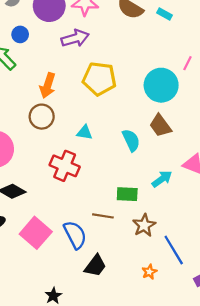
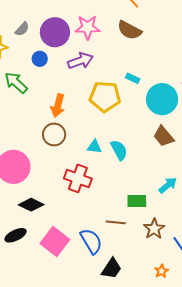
cyan rectangle: (165, 14) -> (133, 78), moved
blue circle: (20, 34) -> (40, 59), moved
cyan semicircle: (131, 140) -> (119, 150), moved

